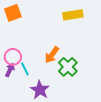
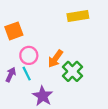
orange square: (13, 13) -> (14, 31), moved
pink circle: (13, 57) -> (29, 55), moved

